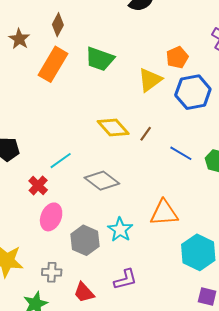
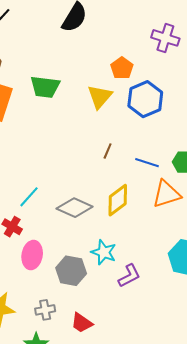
yellow diamond: (113, 128) -> (118, 200), moved, turned -72
orange triangle: (164, 213) -> (166, 194), moved
purple L-shape: (125, 279) -> (129, 276), moved

